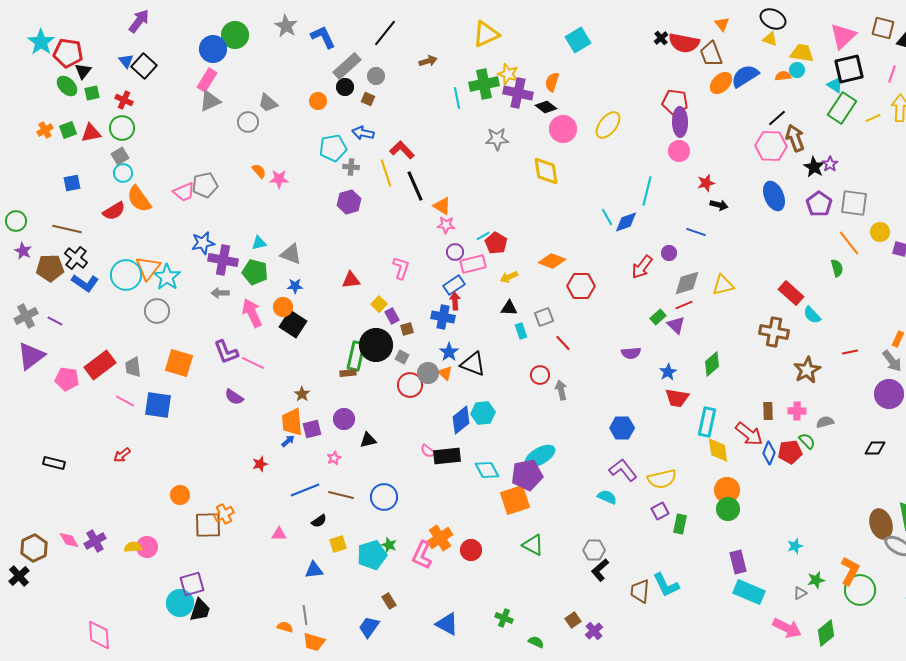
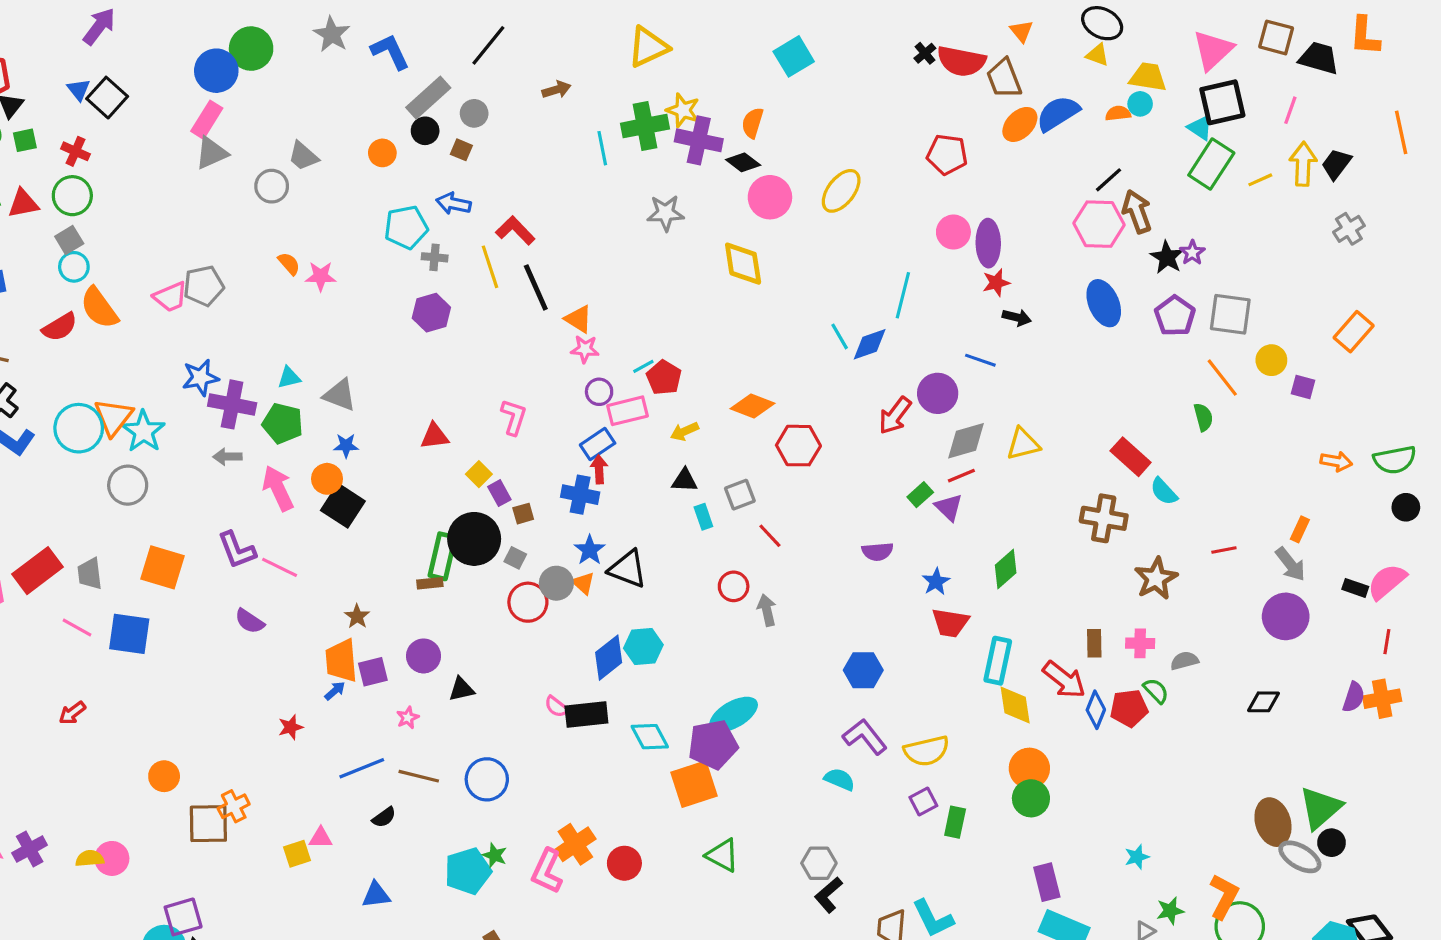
purple ellipse: (680, 122) -> (988, 243), moved
purple circle: (669, 253) -> (938, 393), size x1.6
yellow square: (338, 544) -> (297, 854), moved

